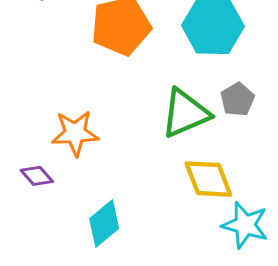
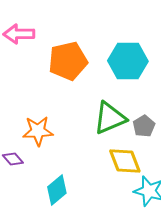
gray pentagon: (237, 99) -> (144, 126), moved

